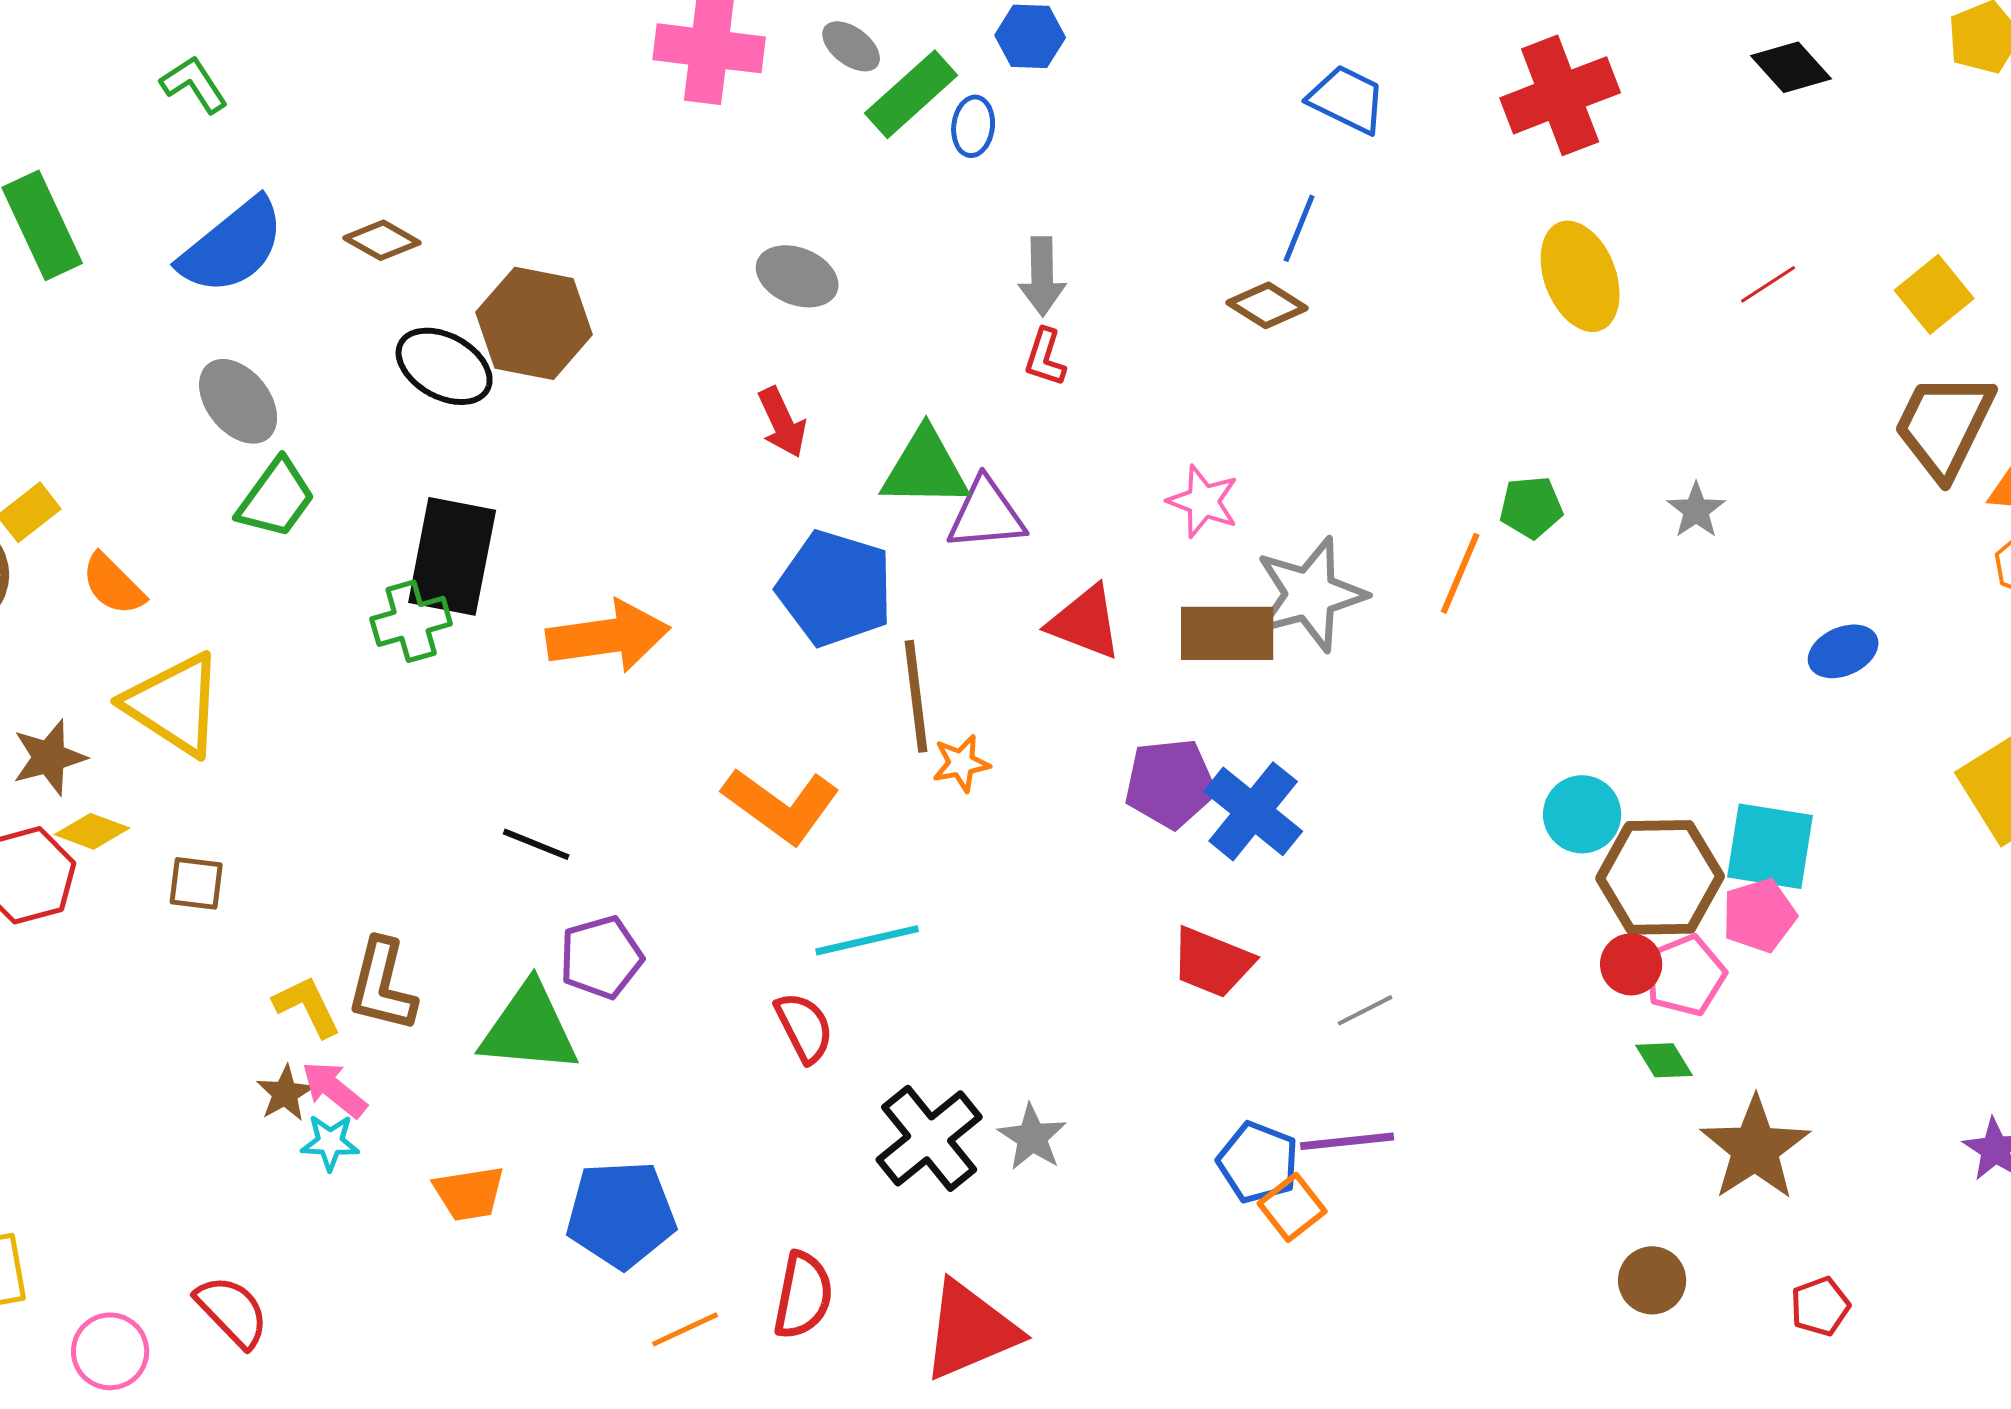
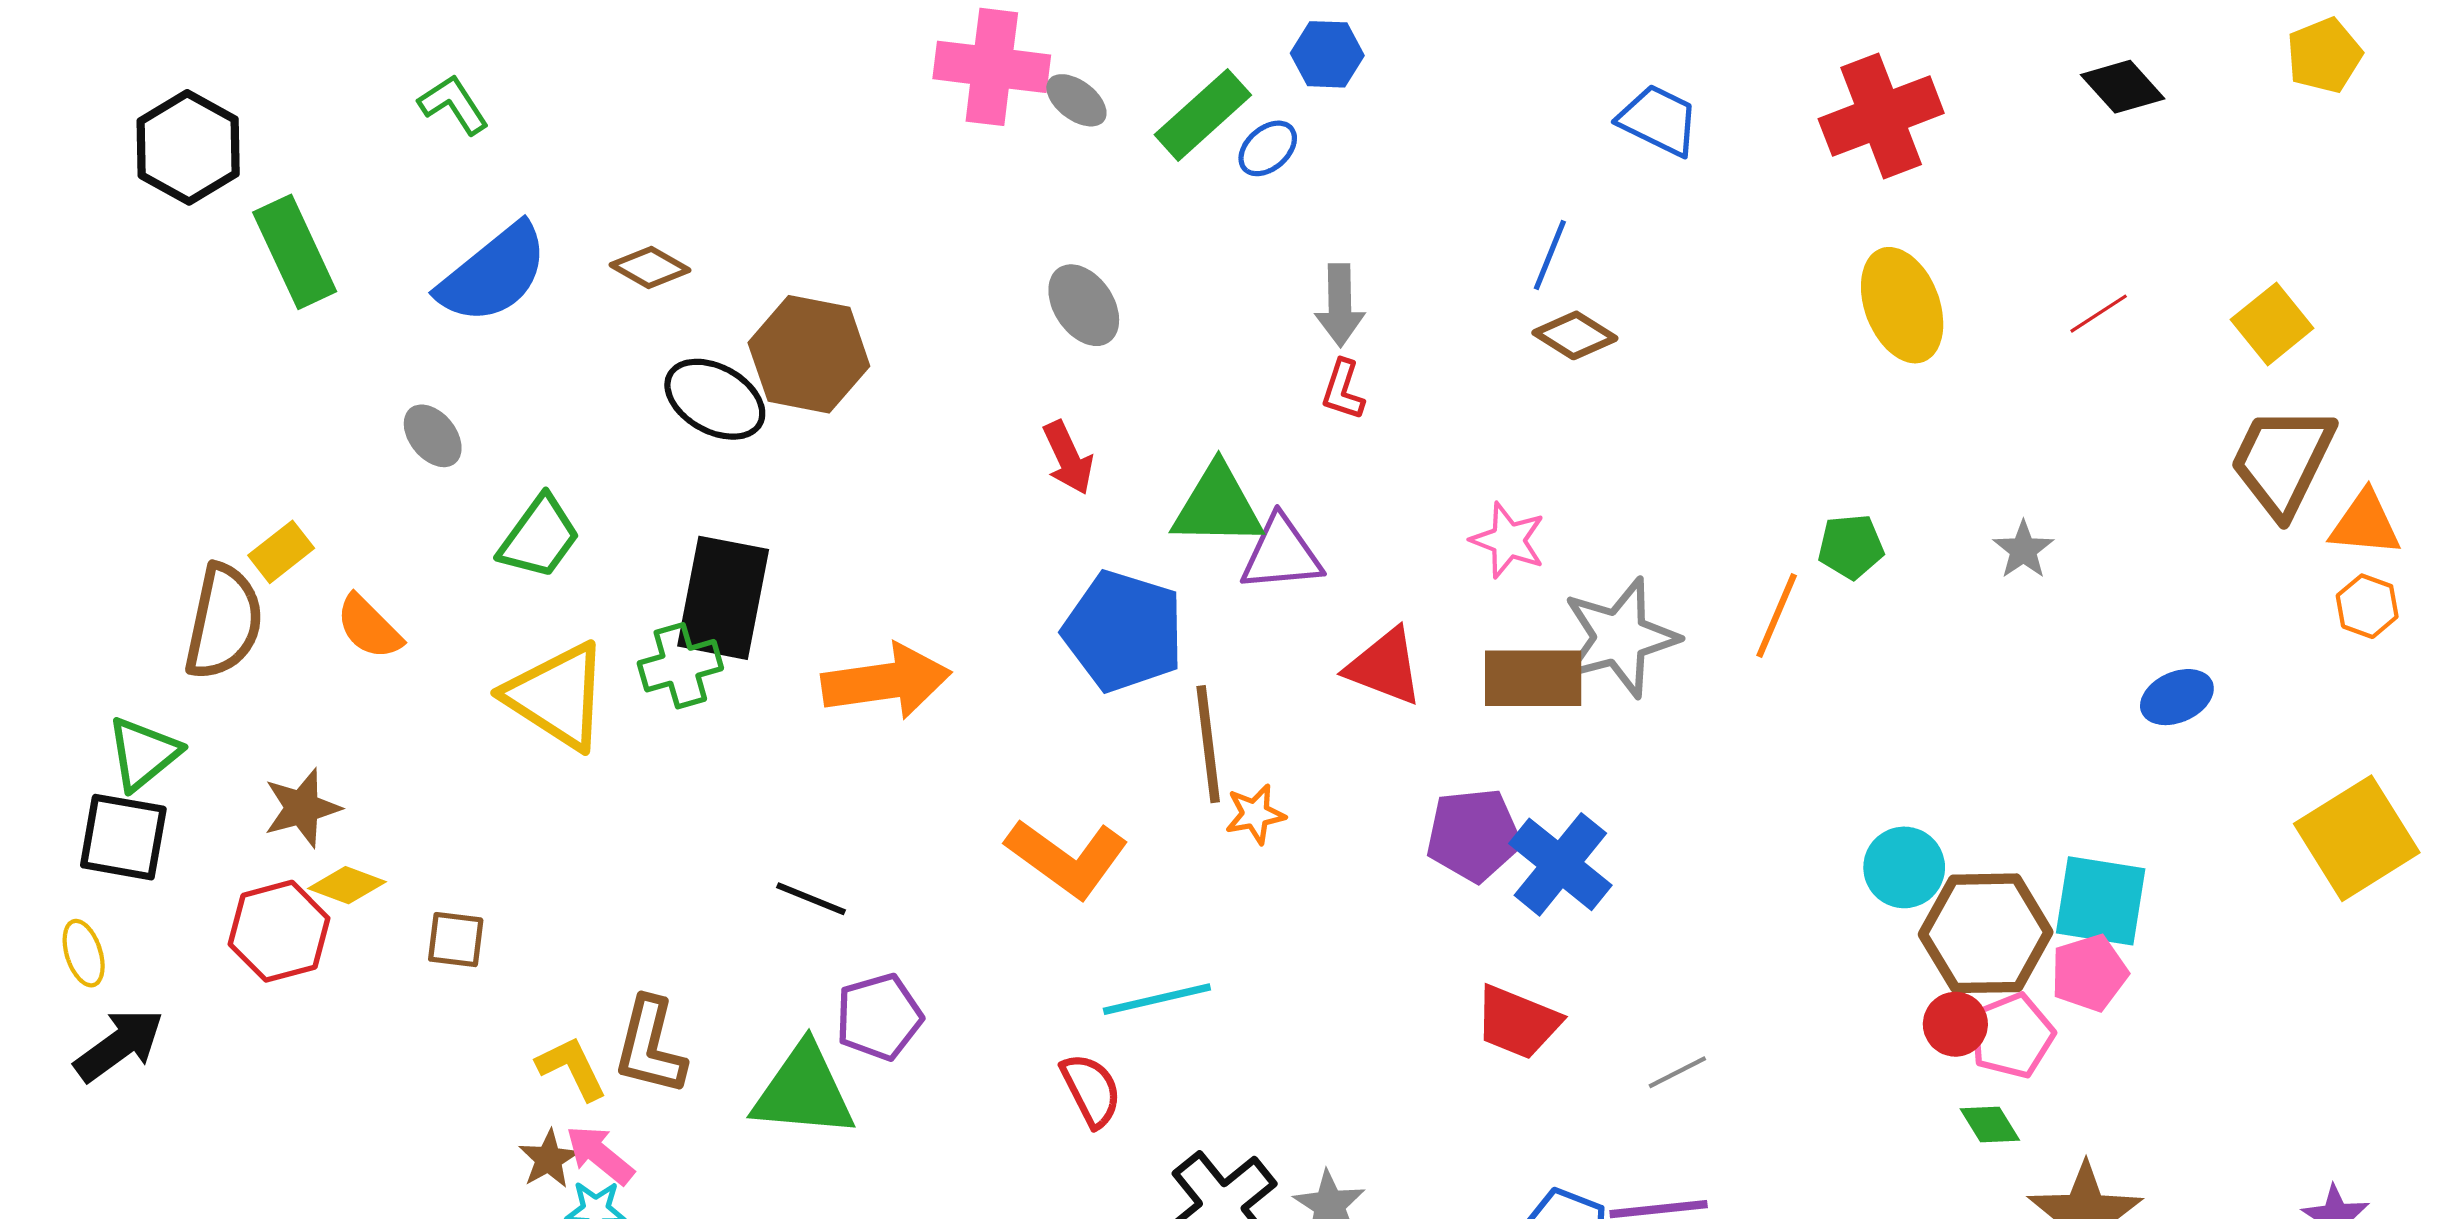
gray ellipse: (851, 46) -> (1076, 100), moved
blue ellipse: (973, 126) -> (1268, 148), turned 42
blue line: (1299, 228) -> (1550, 255), moved
gray ellipse: (797, 276) -> (1084, 305), turned 34
gray ellipse: (238, 401) -> (433, 436), moved, size x0.7
yellow triangle: (174, 704) -> (557, 696), moved

